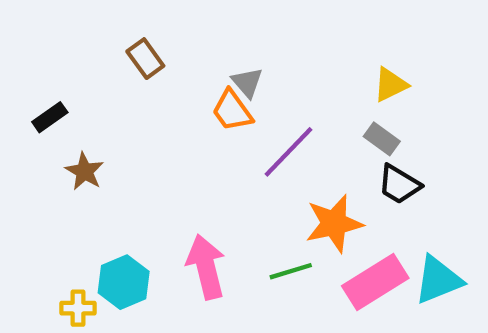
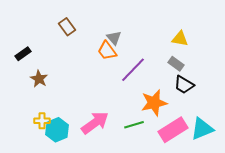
yellow triangle: (390, 85) -> (180, 39), turned 36
pink arrow: (206, 267) -> (95, 123), turned 68
yellow cross: (78, 308) -> (42, 121), moved

